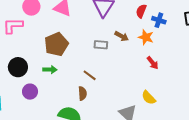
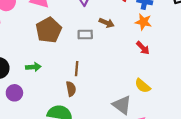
orange star: (146, 37) -> (143, 22), moved
brown pentagon: (56, 44) -> (49, 30), moved
brown line: (90, 75) -> (77, 69), turned 64

